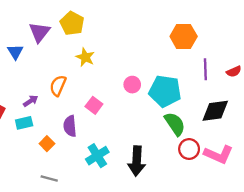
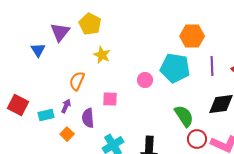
cyan pentagon: (165, 91) -> (175, 68), moved
purple arrow: (31, 101) -> (66, 106), moved, turned -32
pink square: (94, 105) -> (110, 99), turned -35

